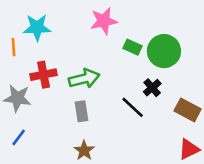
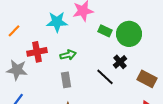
cyan star: (37, 27) -> (57, 22), moved
orange line: (13, 47) -> (14, 31), turned 48
green arrow: (84, 79) -> (68, 55), size x0.7

